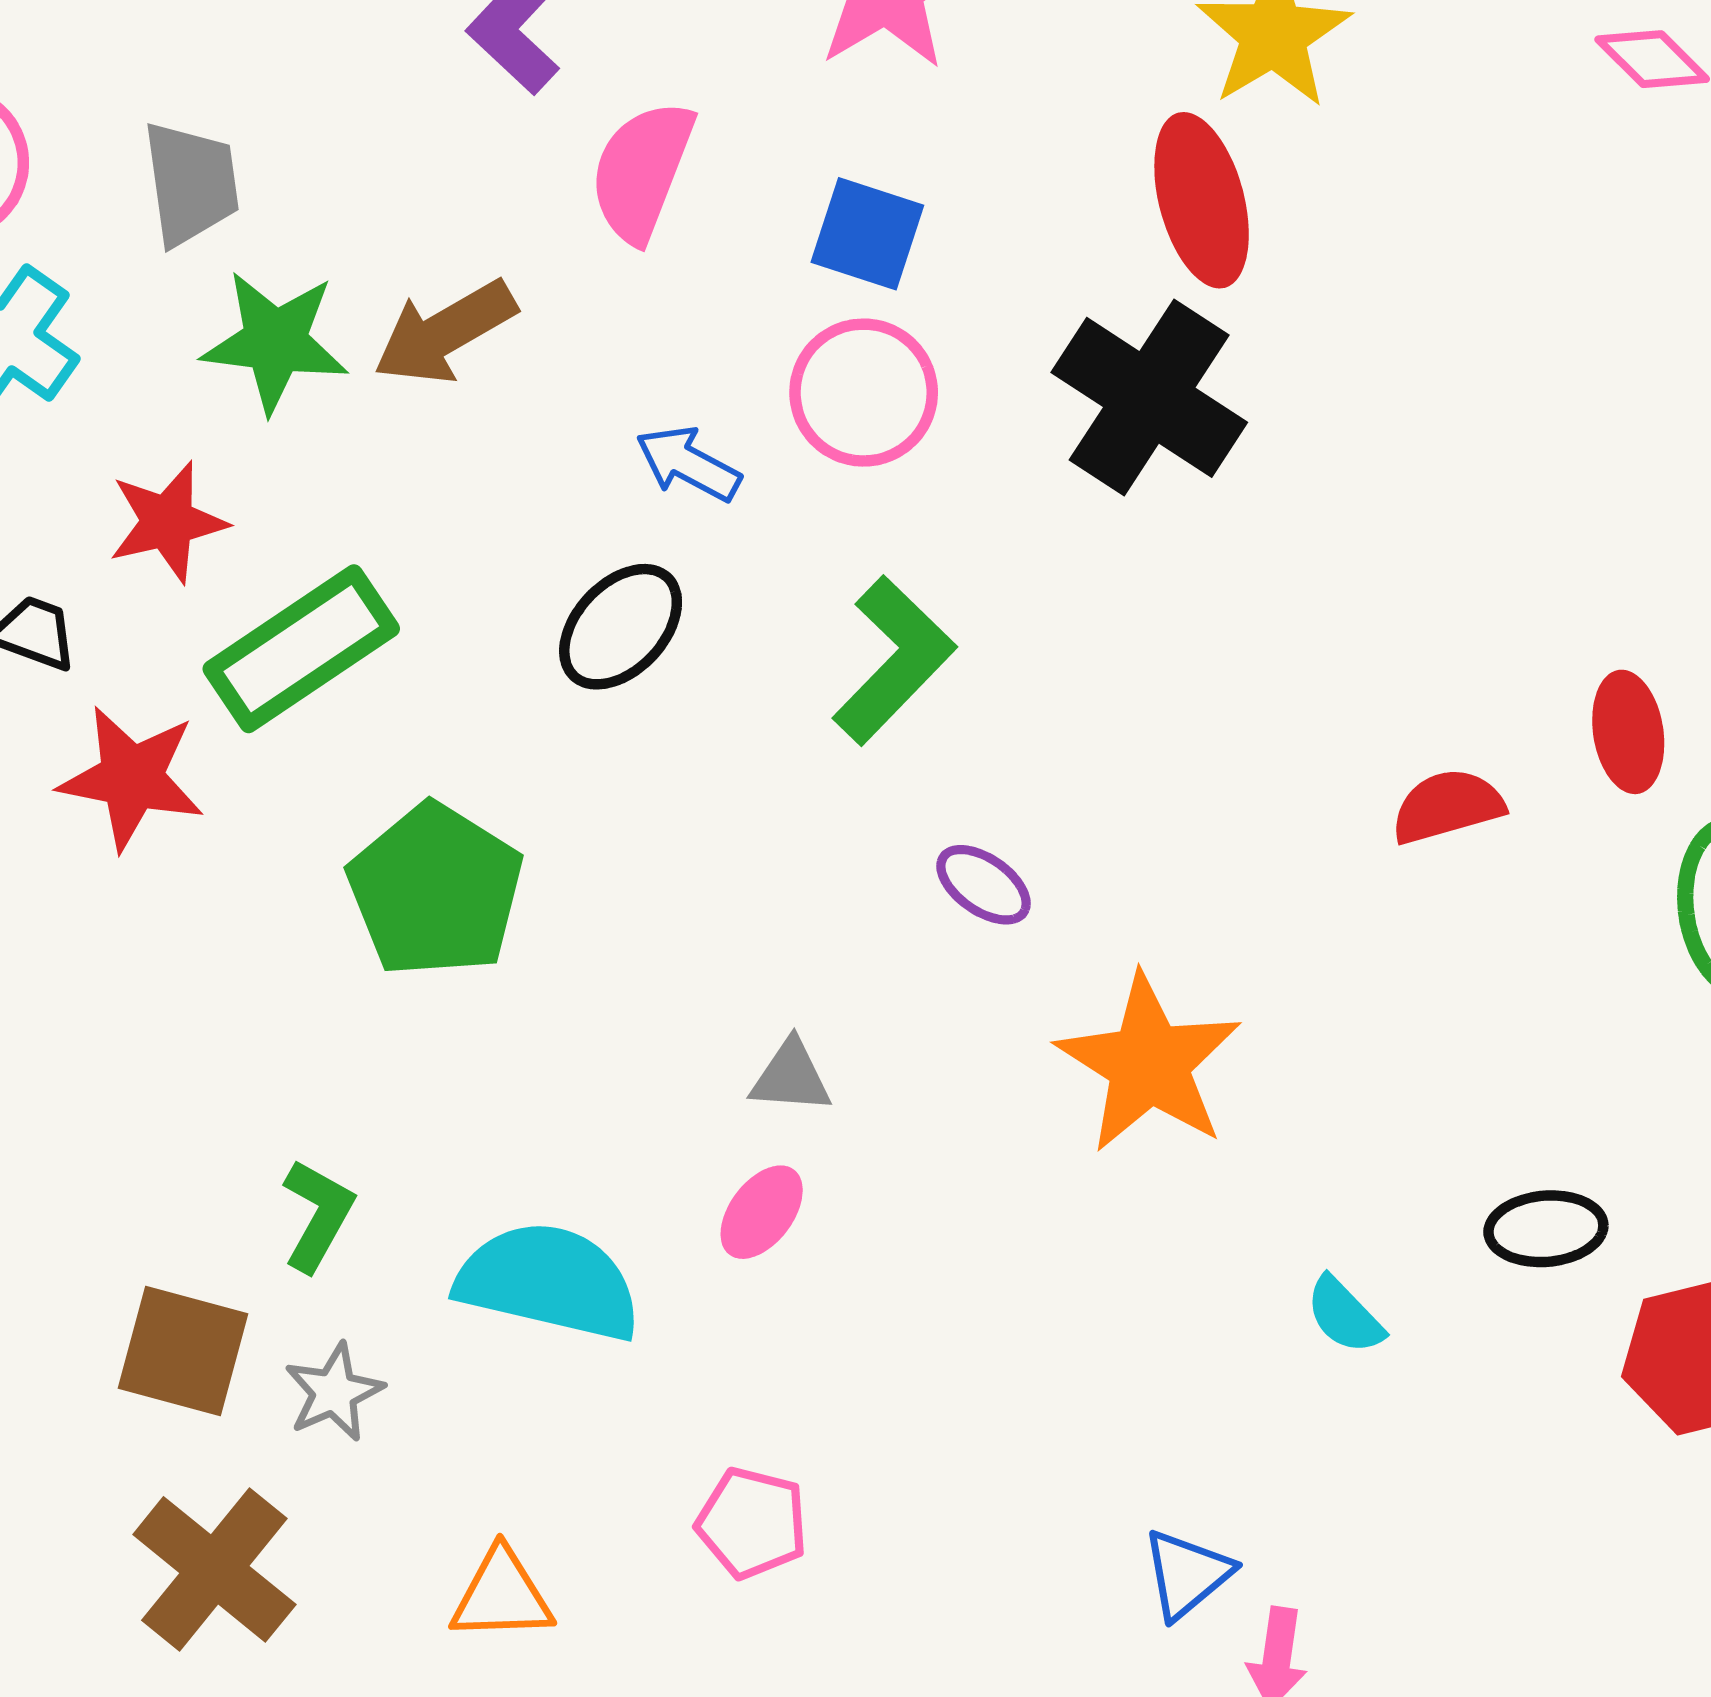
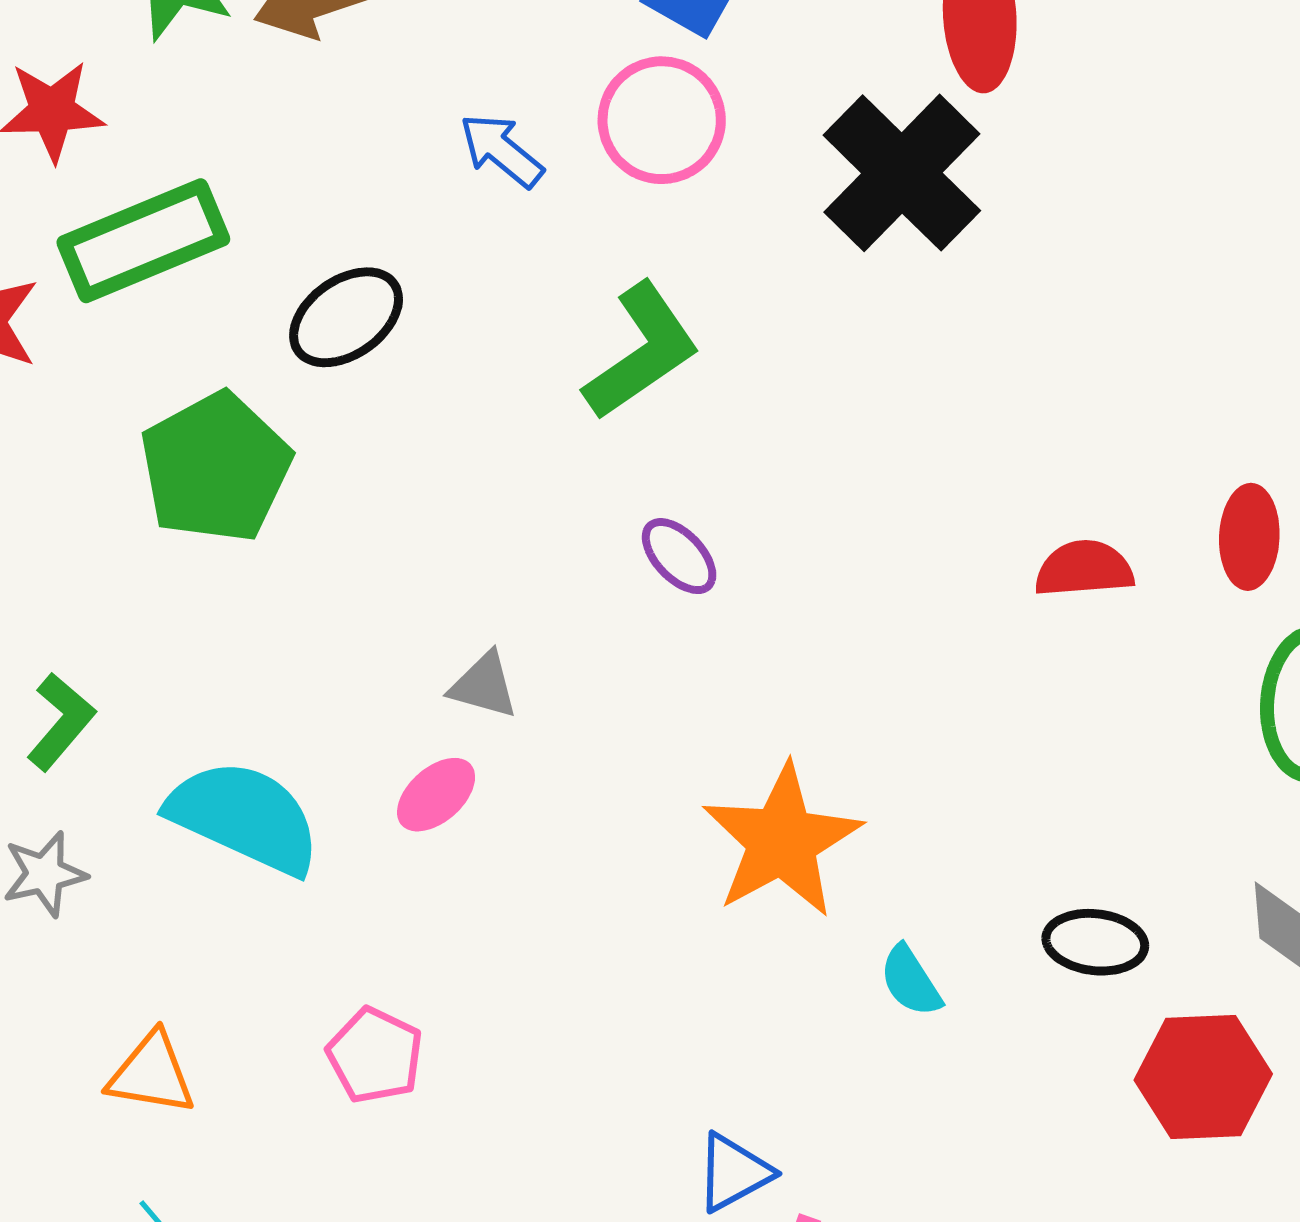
black ellipse: (621, 627) -> (346, 317), moved
orange star: (1149, 1063) -> (782, 841), moved

